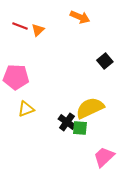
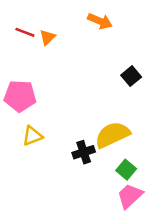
black cross: (67, 122) -> (84, 152), turned 36
green square: (80, 128) -> (126, 170), moved, turned 35

